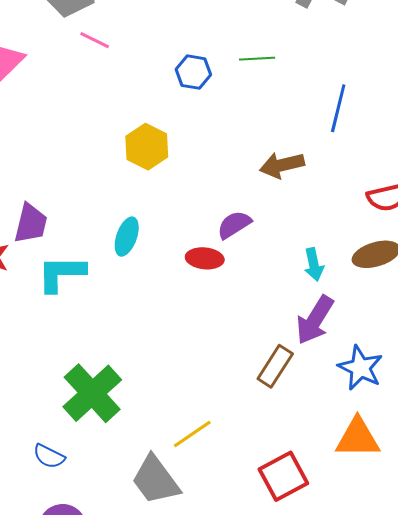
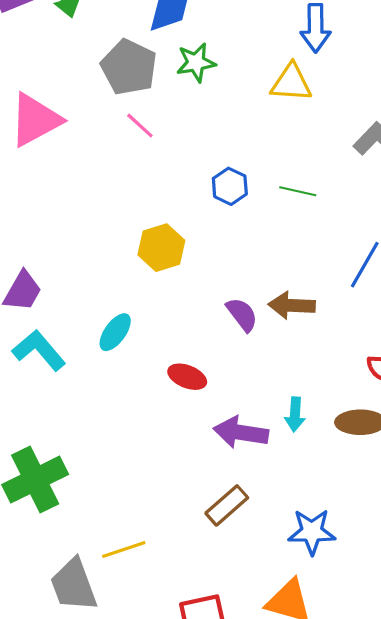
purple semicircle: (234, 225) -> (242, 314), moved, turned 69
cyan L-shape: (61, 273) -> (39, 350), turned 34
purple arrow: (315, 320) -> (241, 432), moved, turned 51
blue star: (360, 368) -> (312, 532), turned 30

